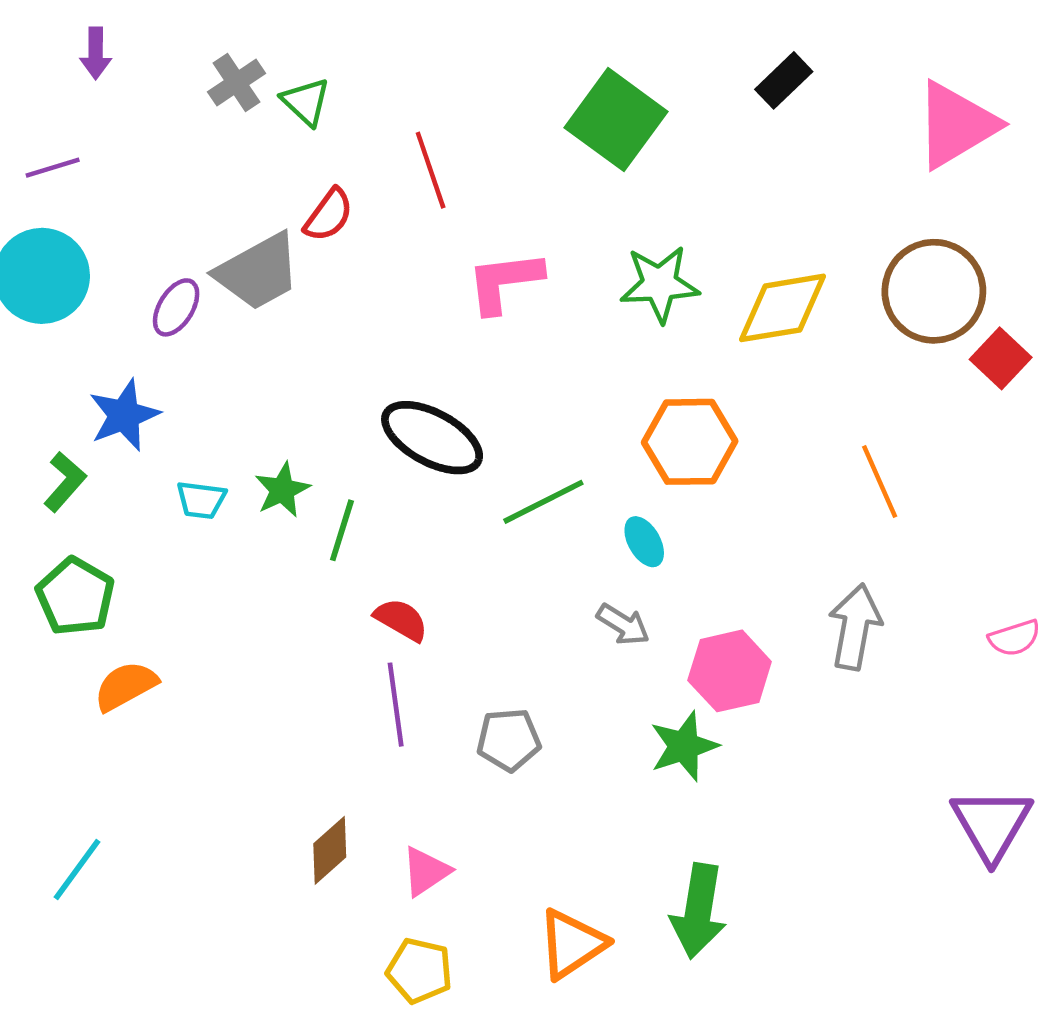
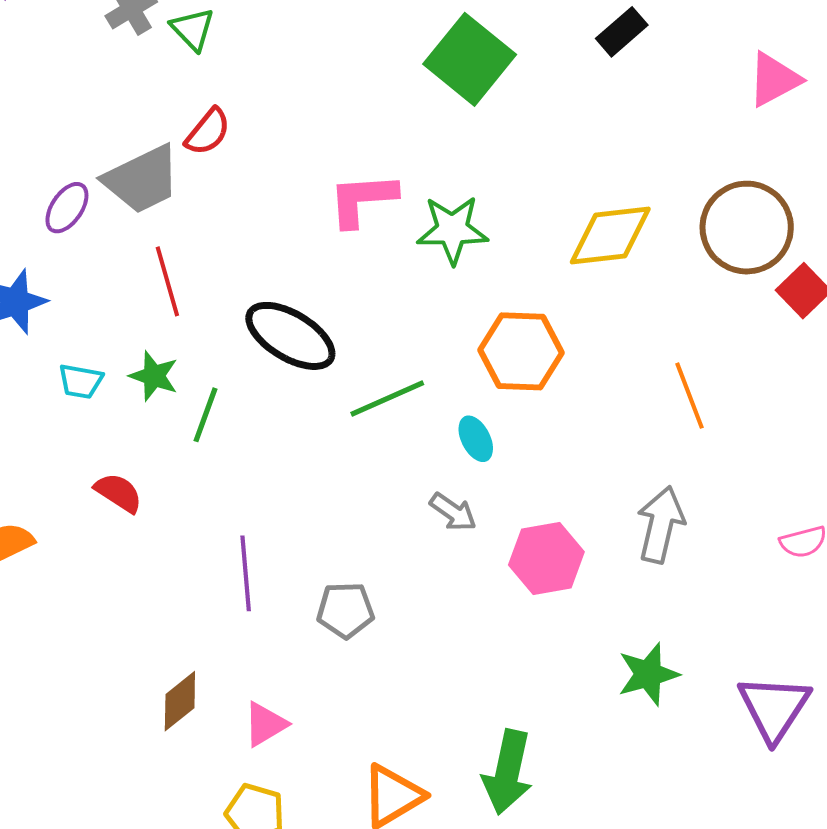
pink triangle: (956, 125) -> (774, 79), size x0.7
red line: (431, 170) -> (167, 281), moved
green star: (660, 284) -> (452, 230), moved
green star: (282, 490) -> (154, 376), turned -30
red semicircle: (401, 620) -> (119, 493), moved
green star: (684, 746) -> (648, 674), moved

